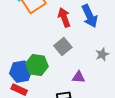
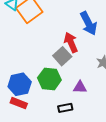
red arrow: (64, 17) -> (71, 42), moved
green hexagon: (37, 65) -> (49, 79), moved

